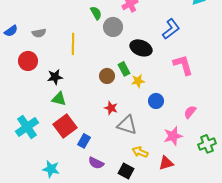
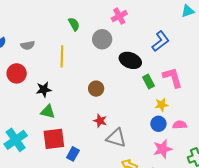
green semicircle: (96, 13) -> (74, 24), moved
green rectangle: (124, 69) -> (148, 82), moved
yellow star: (138, 81) -> (161, 105), moved
blue circle: (156, 101) -> (158, 124), moved
pink semicircle: (190, 112) -> (180, 125), turned 48
red square: (65, 126) -> (54, 139), turned 30

